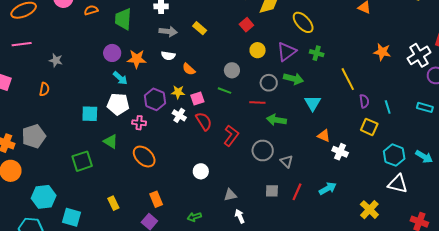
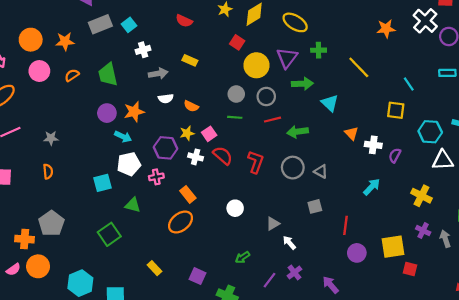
yellow circle: (258, 50) -> (256, 65), size x1.5
gray circle: (269, 83) -> (266, 96), moved
purple semicircle: (364, 101) -> (395, 155), moved, turned -128
orange triangle: (324, 136) -> (352, 133), turned 40
orange ellipse: (144, 157) -> (181, 222), moved, turned -65
red line: (297, 192) -> (345, 225), moved
orange rectangle: (156, 199) -> (188, 194), moved

